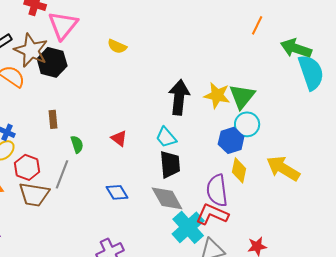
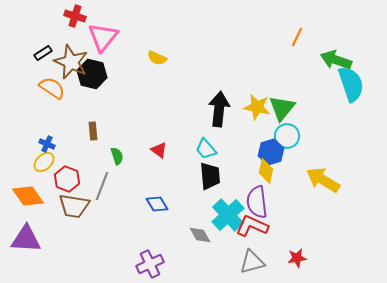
yellow diamond: (239, 170) -> (266, 171), moved
gray diamond: (167, 198) -> (200, 235), moved, size x0.7
cyan cross: (188, 227) -> (228, 215), moved

